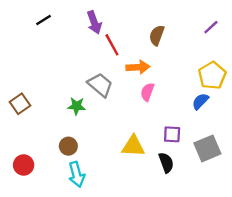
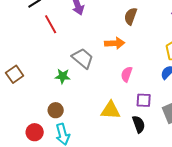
red line: (112, 45) -> (51, 24), moved
pink semicircle: (147, 92) -> (127, 74), moved
red circle: (24, 165) -> (35, 132), moved

